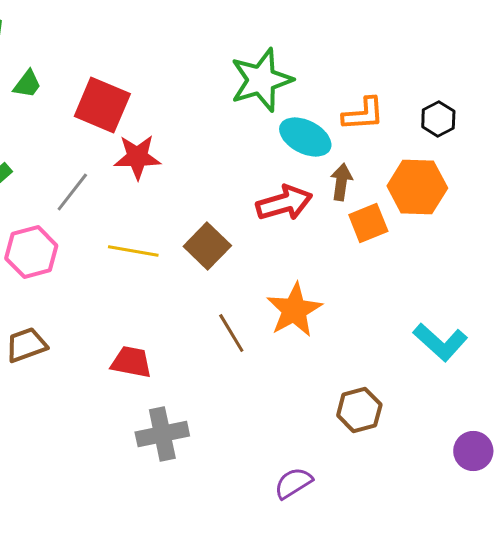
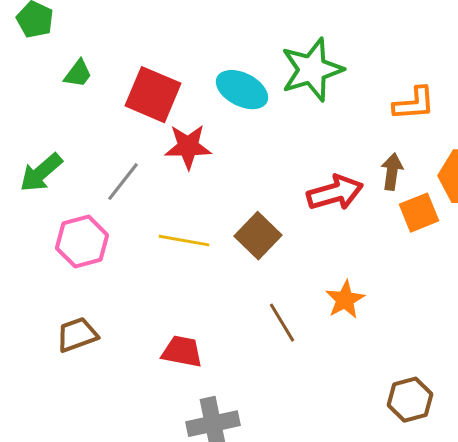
cyan ellipse: (305, 137) -> (242, 90), moved
orange star: (294, 310) -> (345, 300), size x0.7

